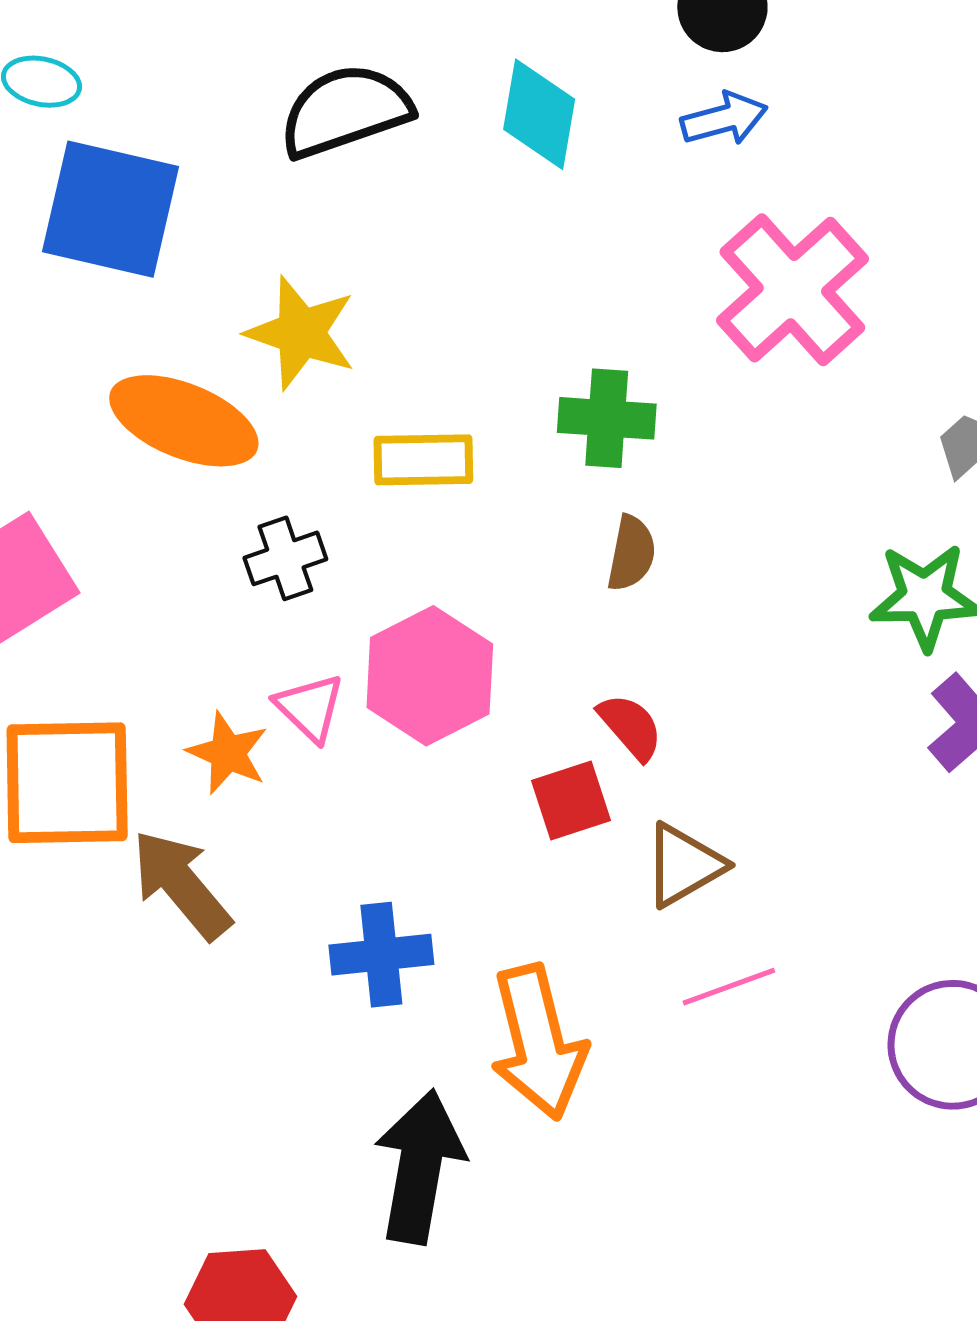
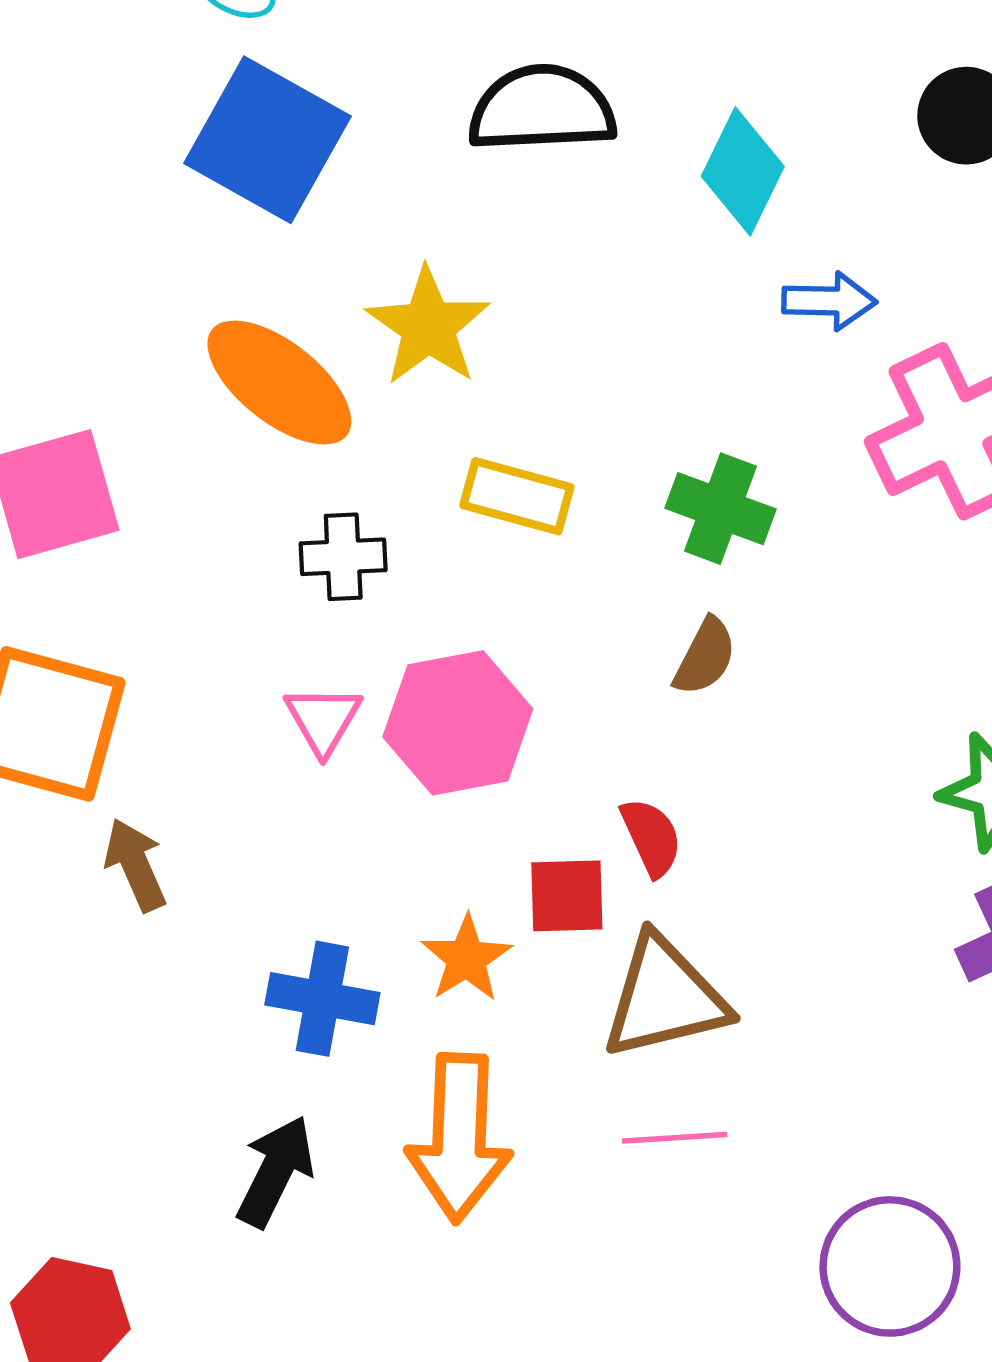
blue arrow: (724, 119) -> (829, 301), moved
orange star: (228, 753) -> (466, 959), moved
brown triangle: (684, 865) -> (665, 998), size x1.4
brown arrow: (181, 885) -> (135, 865), size x0.7
black arrow: (420, 1167) -> (275, 1171), moved, size x0.7

